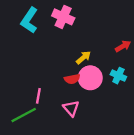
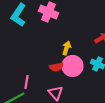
yellow arrow: (83, 58) -> (66, 48), turned -32

